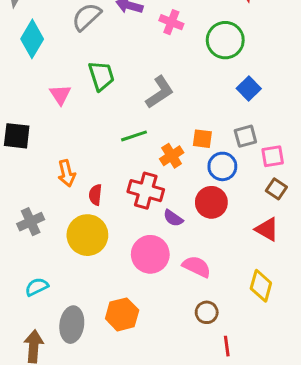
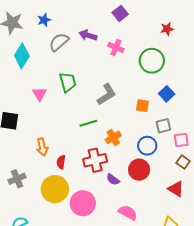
orange square: (202, 139) -> (142, 106), moved
red cross: (146, 191) -> (95, 160), turned -30
pink circle: (150, 254) -> (83, 203), moved

